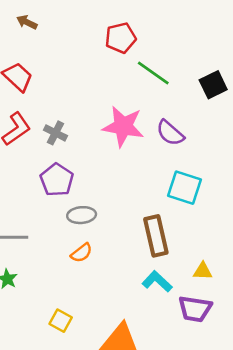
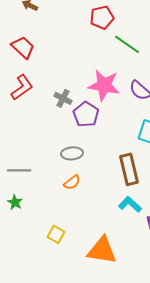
gray cross: (55, 133) -> (63, 98), moved
purple pentagon: (57, 180) -> (86, 114), moved

